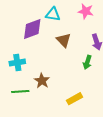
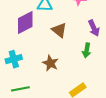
brown star: (42, 81) -> (50, 63), moved

